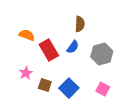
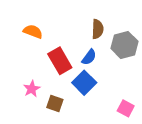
orange semicircle: (27, 35) -> (33, 32), moved
gray hexagon: (102, 54) -> (124, 45), moved
blue square: (69, 88) -> (84, 83), moved

